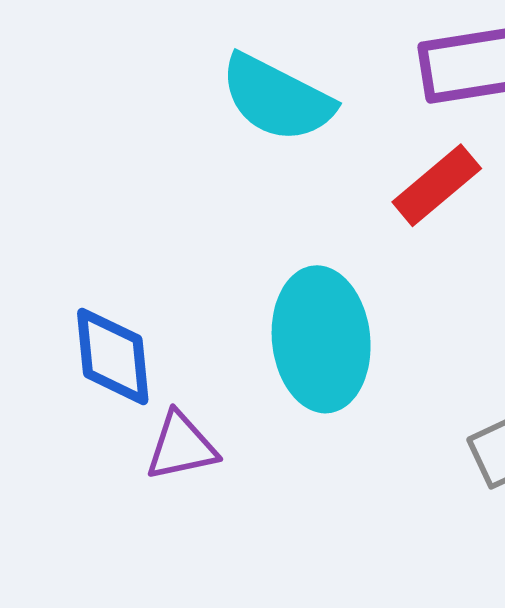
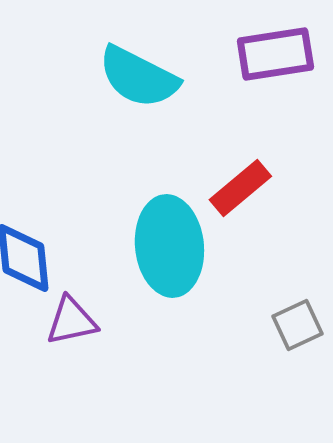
red rectangle: (437, 185) -> (240, 188), moved

